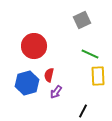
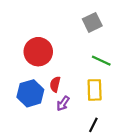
yellow rectangle: (98, 76) -> (95, 90), moved

